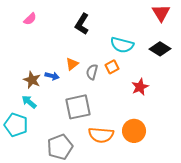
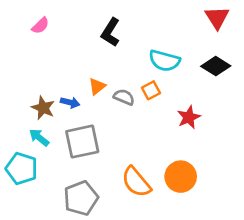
gray semicircle: (92, 72) -> (124, 97), turned 98
gray square: (78, 107) -> (82, 142), moved
orange semicircle: (101, 135) -> (136, 182), turned 45

